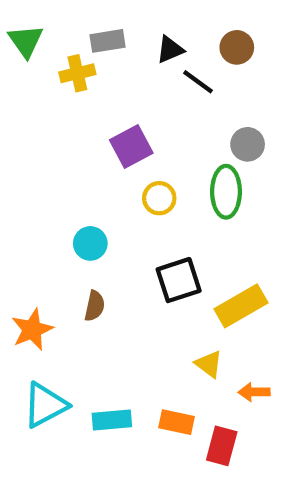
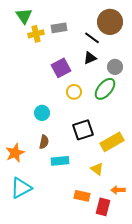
green triangle: (26, 41) -> (24, 16), moved
gray rectangle: (108, 41) -> (59, 28), moved
brown circle: (237, 47) -> (110, 22), size x1.6
black triangle: (170, 50) -> (90, 58), moved
green ellipse: (226, 192) -> (105, 89), turned 40
orange arrow: (254, 392) -> (118, 190), moved
cyan rectangle: (112, 420) -> (60, 161), moved

